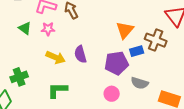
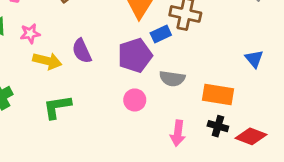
pink star: (48, 29) -> (30, 34), moved

